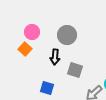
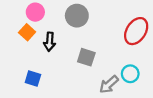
black arrow: (55, 57) -> (50, 42), moved
blue square: (47, 88) -> (33, 79), moved

